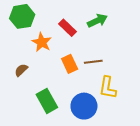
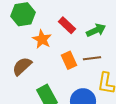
green arrow: (97, 21) -> (96, 30), moved
brown semicircle: (21, 70) -> (22, 66), size x1.5

